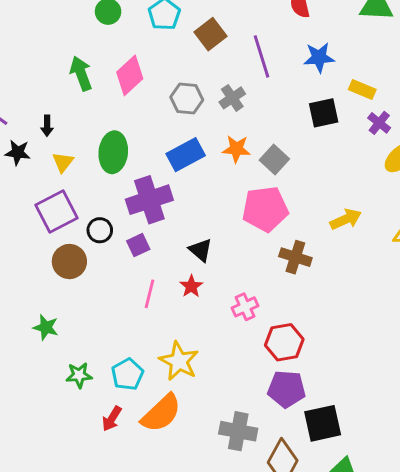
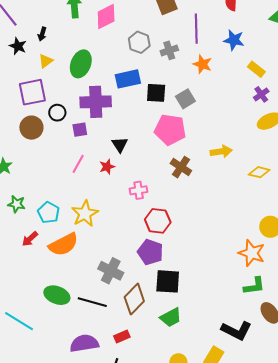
black square: (324, 113) -> (156, 93), moved
orange star: (236, 149) -> (202, 64), moved
cyan pentagon: (127, 374) -> (49, 213), turned -30

